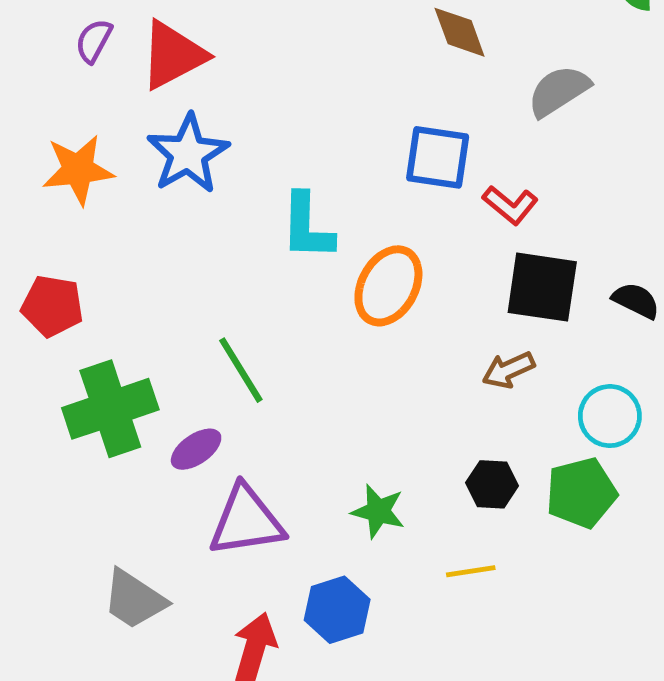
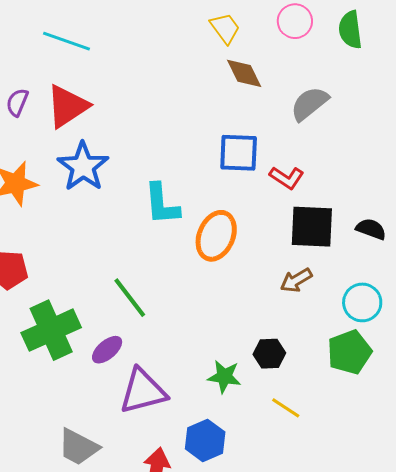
black hexagon: (492, 484) -> (269, 354), moved
yellow line: (471, 571) -> (286, 408), turned 48

